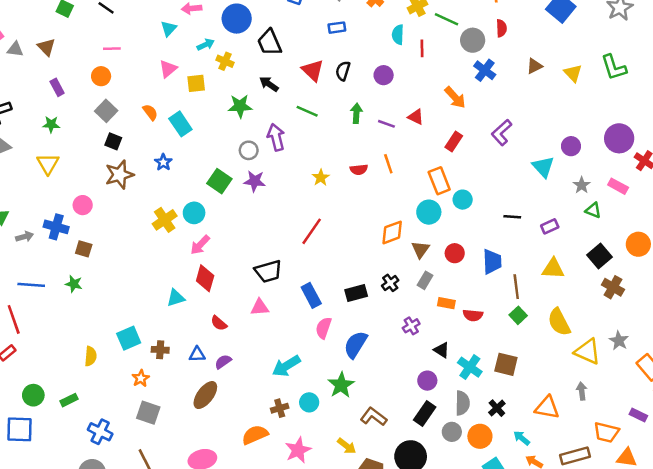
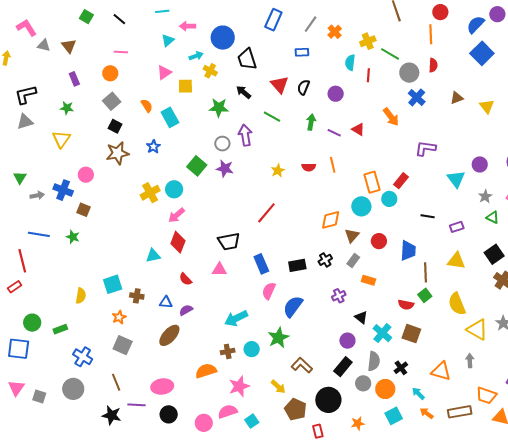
purple L-shape: (502, 132) -> (425, 148), turned 45
red rectangle: (454, 142) -> (401, 181), moved
red semicircle: (473, 315) -> (406, 305), moved

